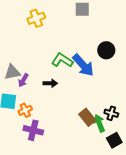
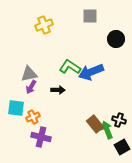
black circle: (106, 50) -> (116, 39), moved
blue arrow: (83, 65) -> (91, 72), turned 110
gray triangle: (12, 72) -> (29, 74), moved

